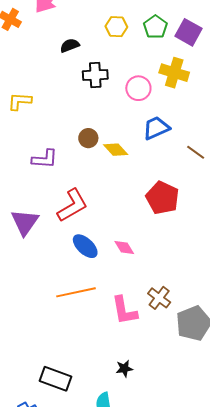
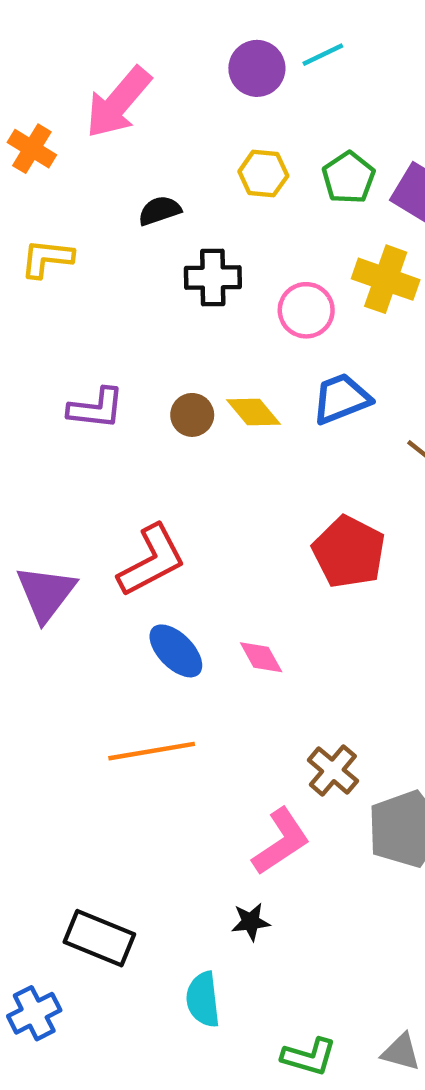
yellow L-shape: (20, 101) -> (47, 258), moved
yellow diamond: (116, 150) -> (254, 412), moved
purple L-shape: (45, 159) -> (96, 408), moved
pink L-shape: (124, 310) -> (281, 842), moved, turned -116

